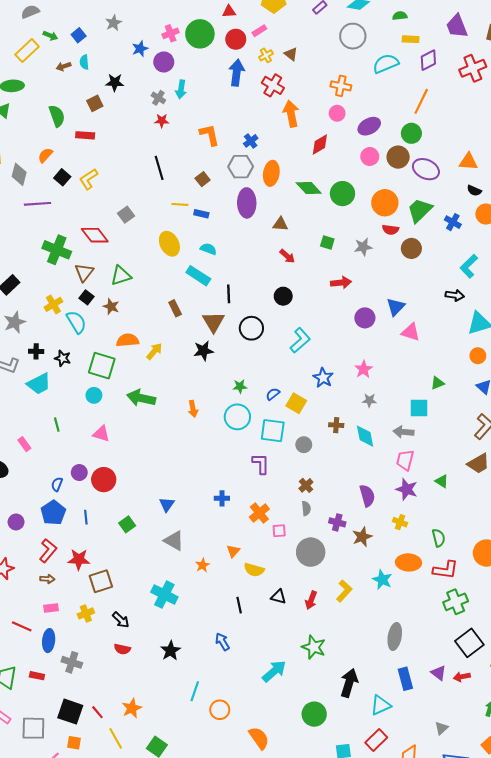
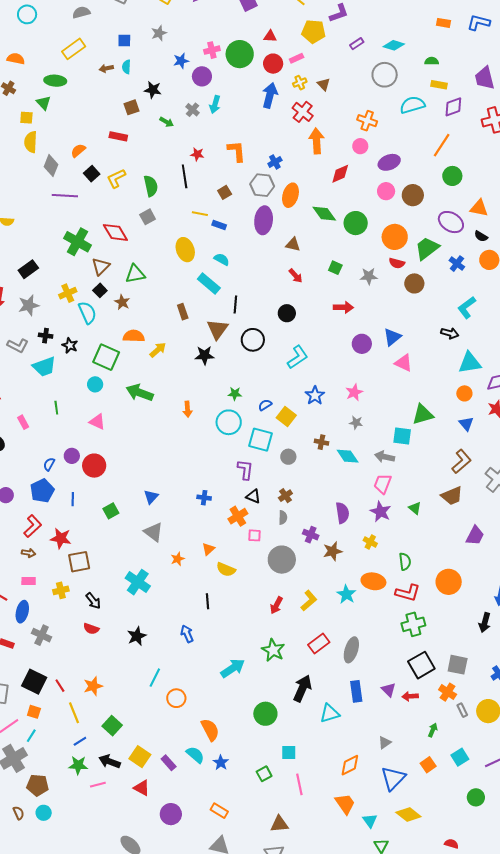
blue square: (79, 35) -> (124, 41), turned 32
green arrow: (50, 36) -> (167, 122), moved
green semicircle: (57, 116) -> (151, 186), moved
red star: (162, 121) -> (197, 154), moved
green circle: (411, 133) -> (452, 176), moved
purple ellipse: (426, 169) -> (451, 222), moved
green triangle: (437, 383) -> (423, 414), size x1.6
cyan diamond: (365, 436) -> (348, 456), turned -30
black triangle: (279, 597) -> (253, 496), moved
red rectangle: (376, 740) -> (319, 643), moved

